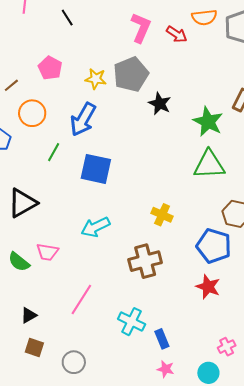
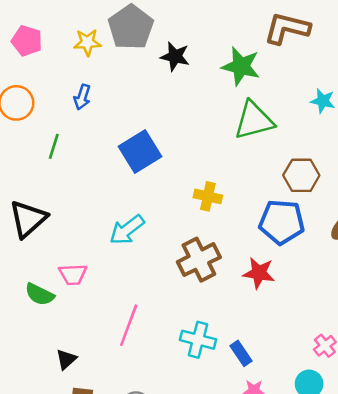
blue arrow: (83, 119) -> (82, 97), size x0.6
blue square: (96, 169) -> (140, 152), moved, turned -32
red star: (208, 287) -> (259, 273), moved

